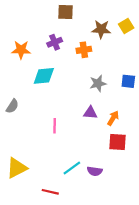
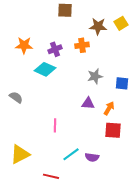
purple cross: (55, 42) -> (55, 49), moved
cyan diamond: (44, 76) -> (45, 69), turned 30
blue square: (128, 81) -> (122, 83), moved
gray semicircle: (12, 106) -> (16, 97), turned -88
pink line: (55, 126) -> (55, 125), moved

